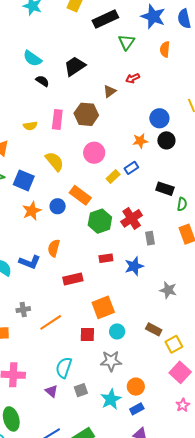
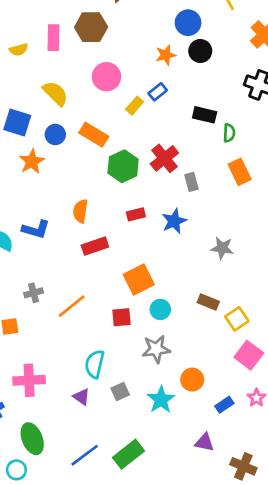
blue circle: (58, 206) -> (55, 135), moved
orange semicircle: (54, 248) -> (80, 211), moved
blue rectangle: (137, 409) -> (224, 405), moved

